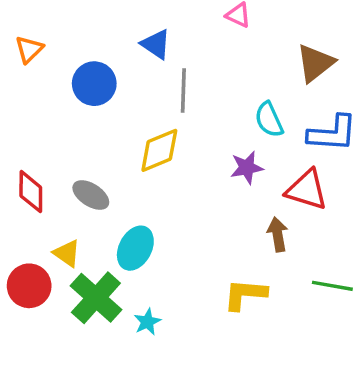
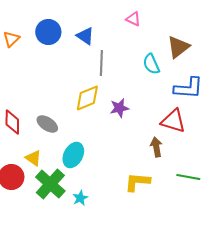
blue circle: (94, 84) -> (48, 32), moved
cyan semicircle: (269, 120) -> (151, 64), moved
purple star: (247, 168) -> (119, 108), moved

